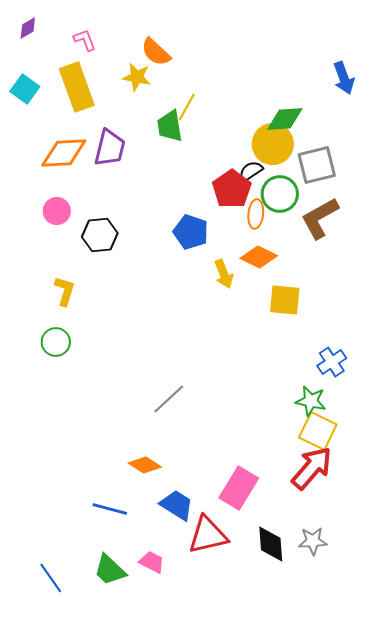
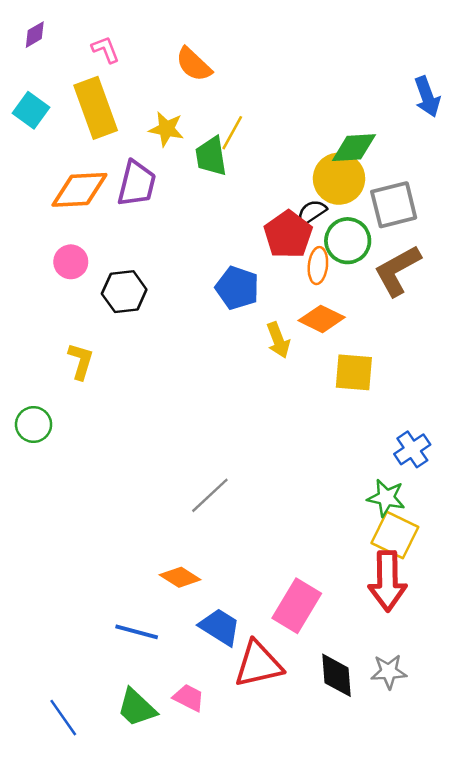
yellow star: (137, 77) -> (166, 129), moved
green circle: (56, 342) -> (34, 424), moved
red arrow: (312, 468) -> (387, 581), turned 138

